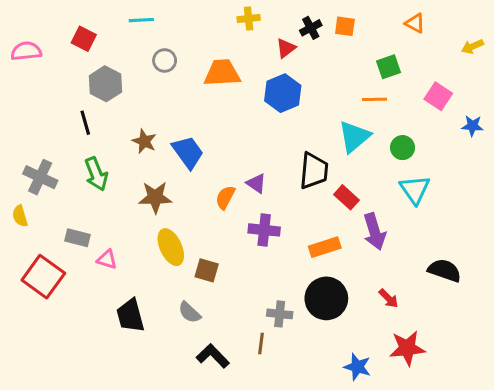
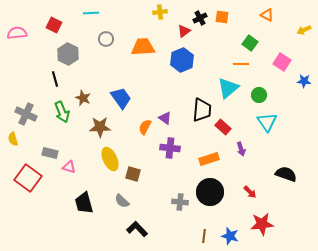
green square: (389, 67) -> (250, 43), turned -35
brown star: (144, 141) -> (83, 98), moved
purple arrow: (375, 232) -> (241, 149), size x0.6
brown line: (261, 344) -> (204, 236), moved

